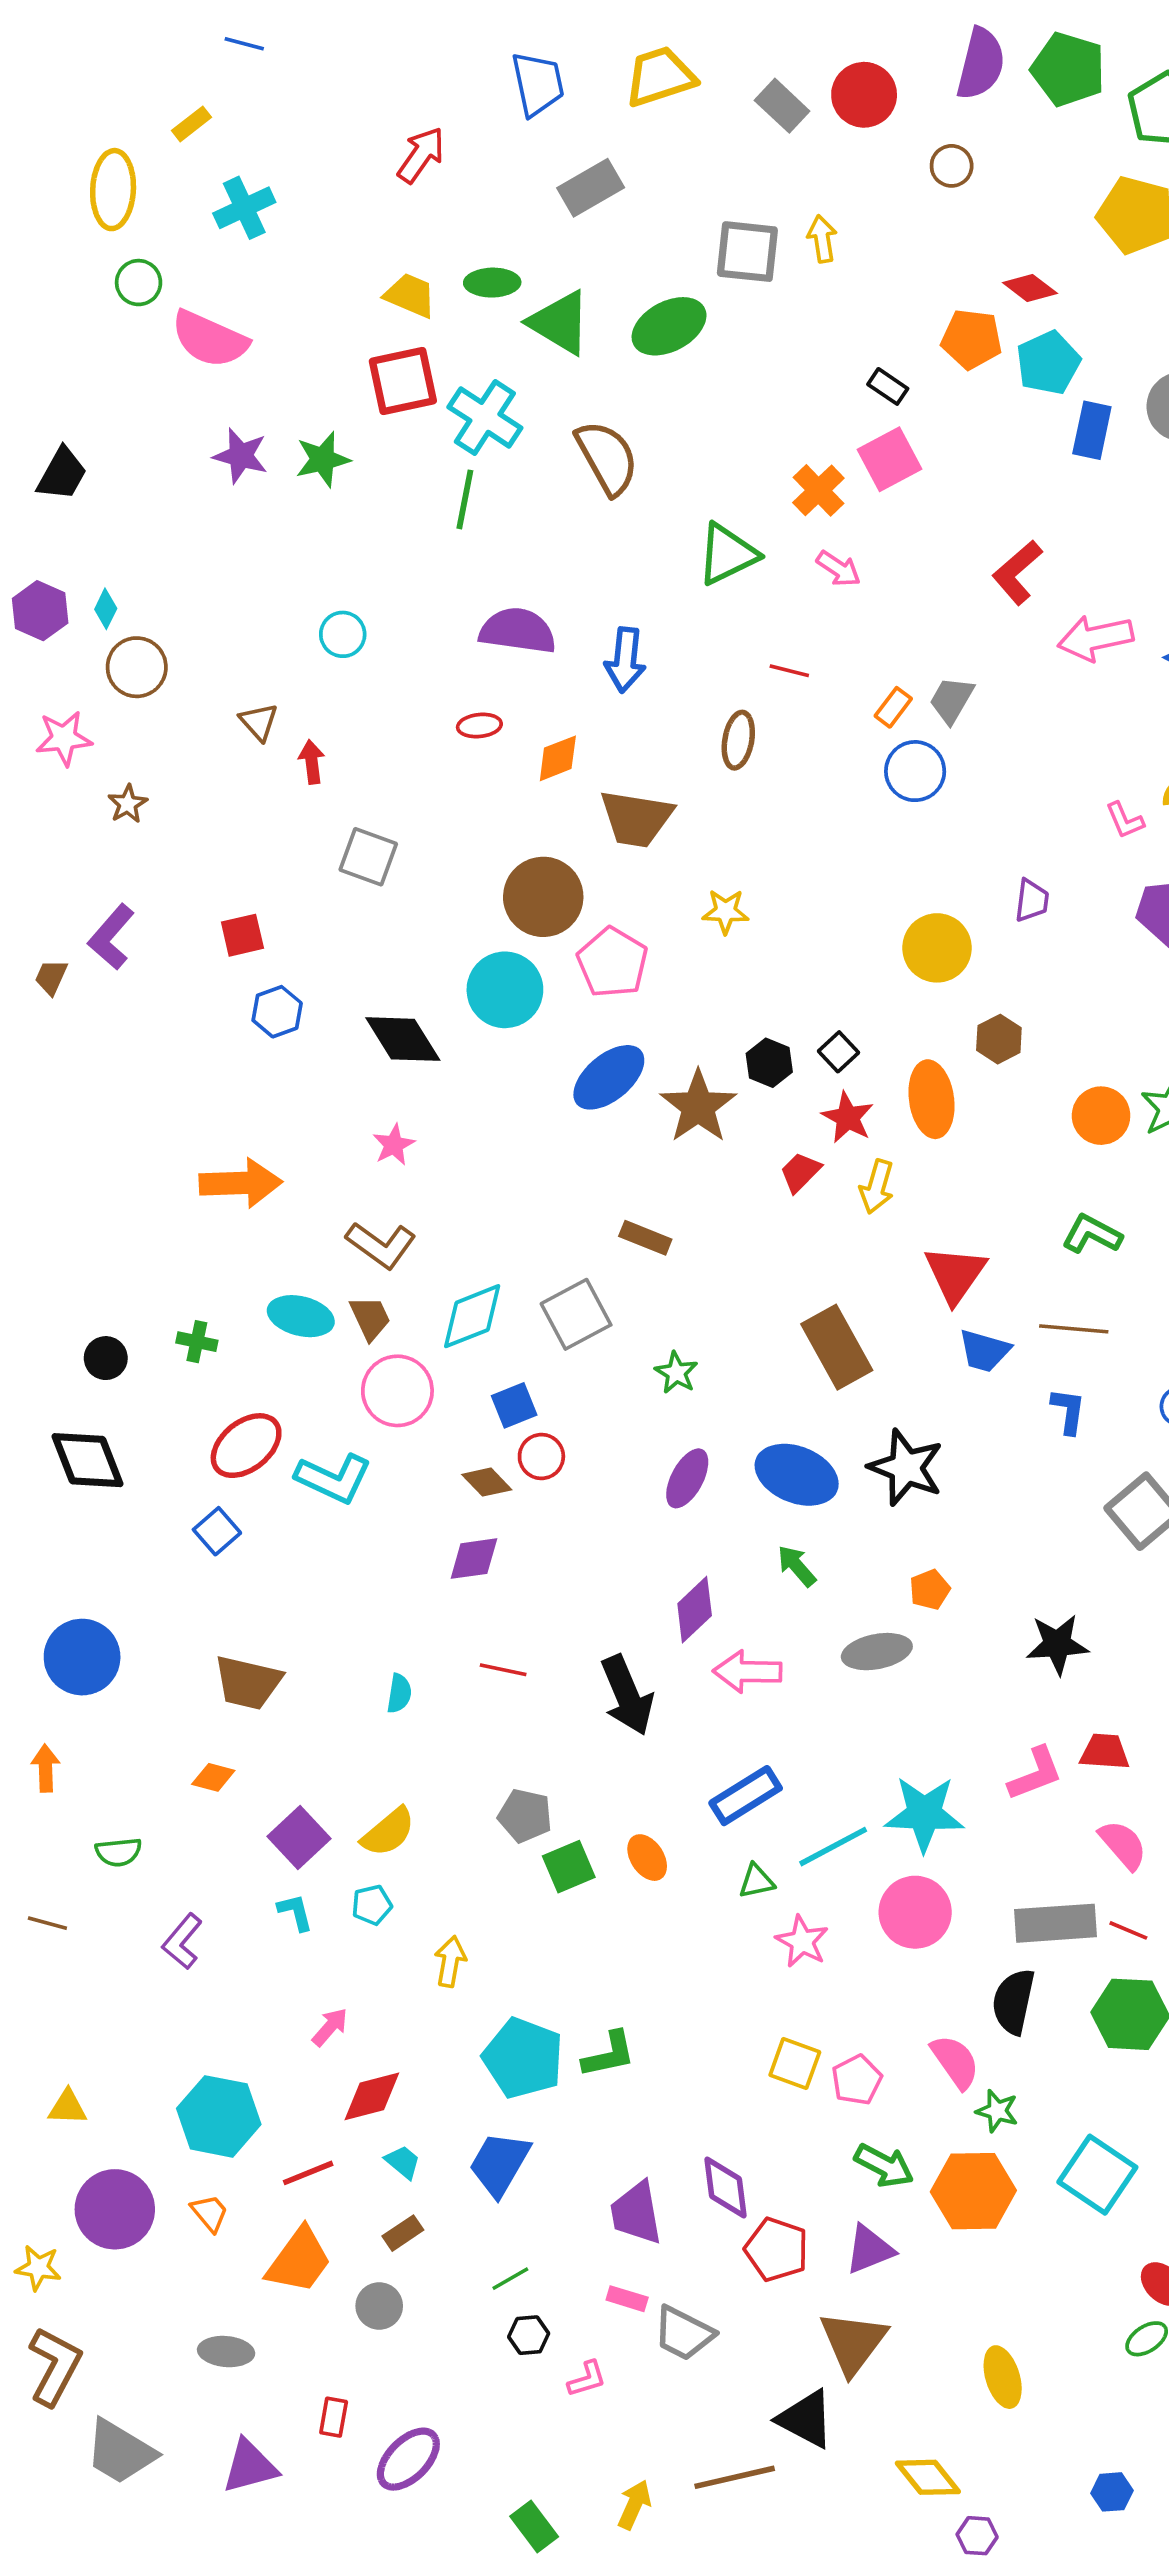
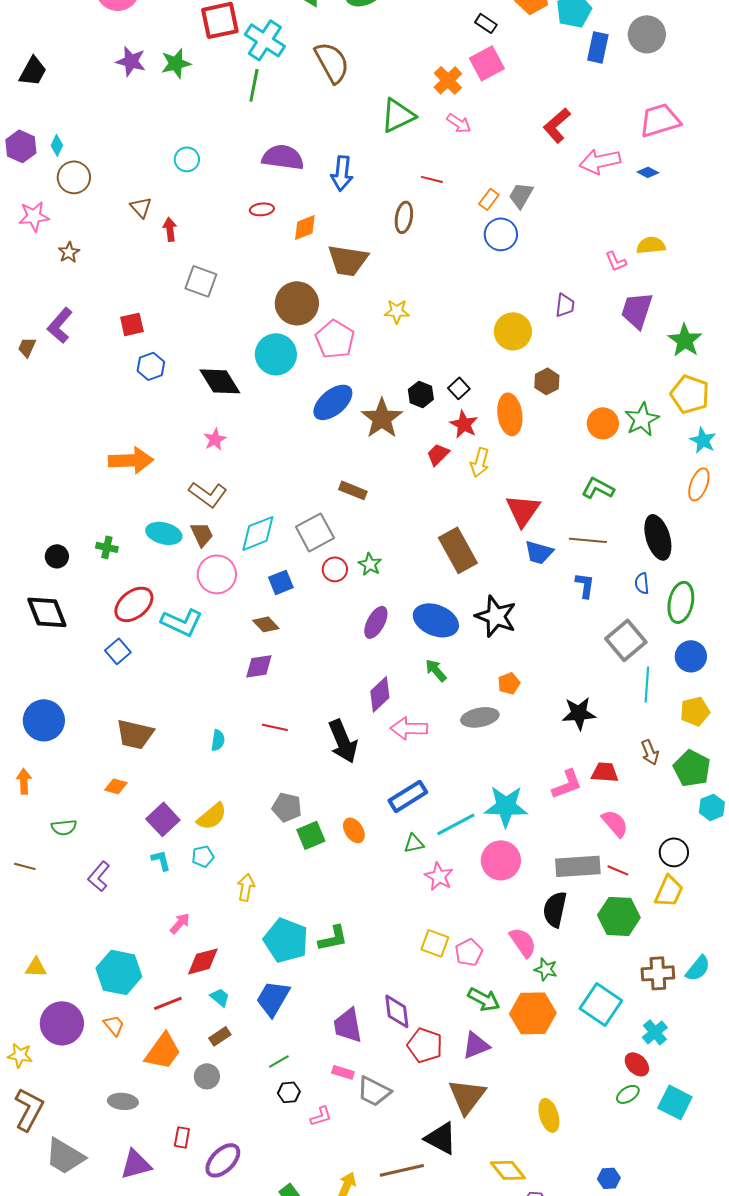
red circle: (541, 1456) -> (335, 569), moved

